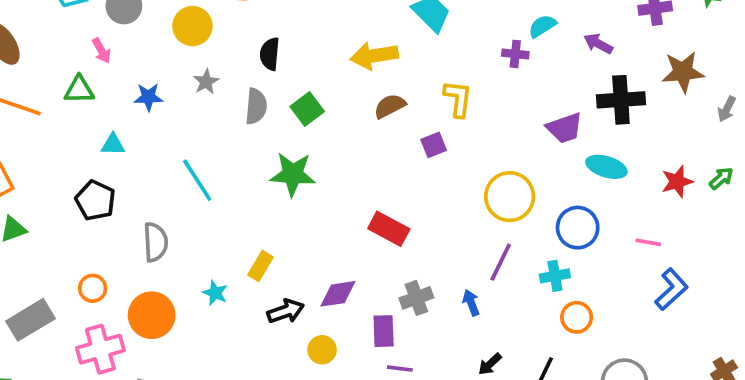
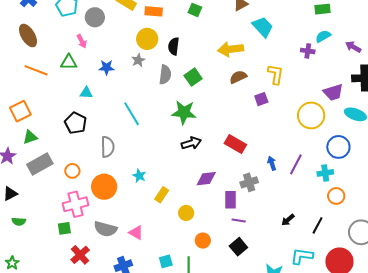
yellow circle: (192, 26) -> (147, 39), moved
yellow circle: (510, 197) -> (311, 115), moved
yellow rectangle: (261, 266) -> (162, 195), moved
blue arrow: (471, 303) -> (272, 163), moved
black arrow: (286, 311) -> (191, 143), moved
gray rectangle: (31, 320) -> (40, 164), moved
yellow circle: (322, 350) -> (186, 213), moved

